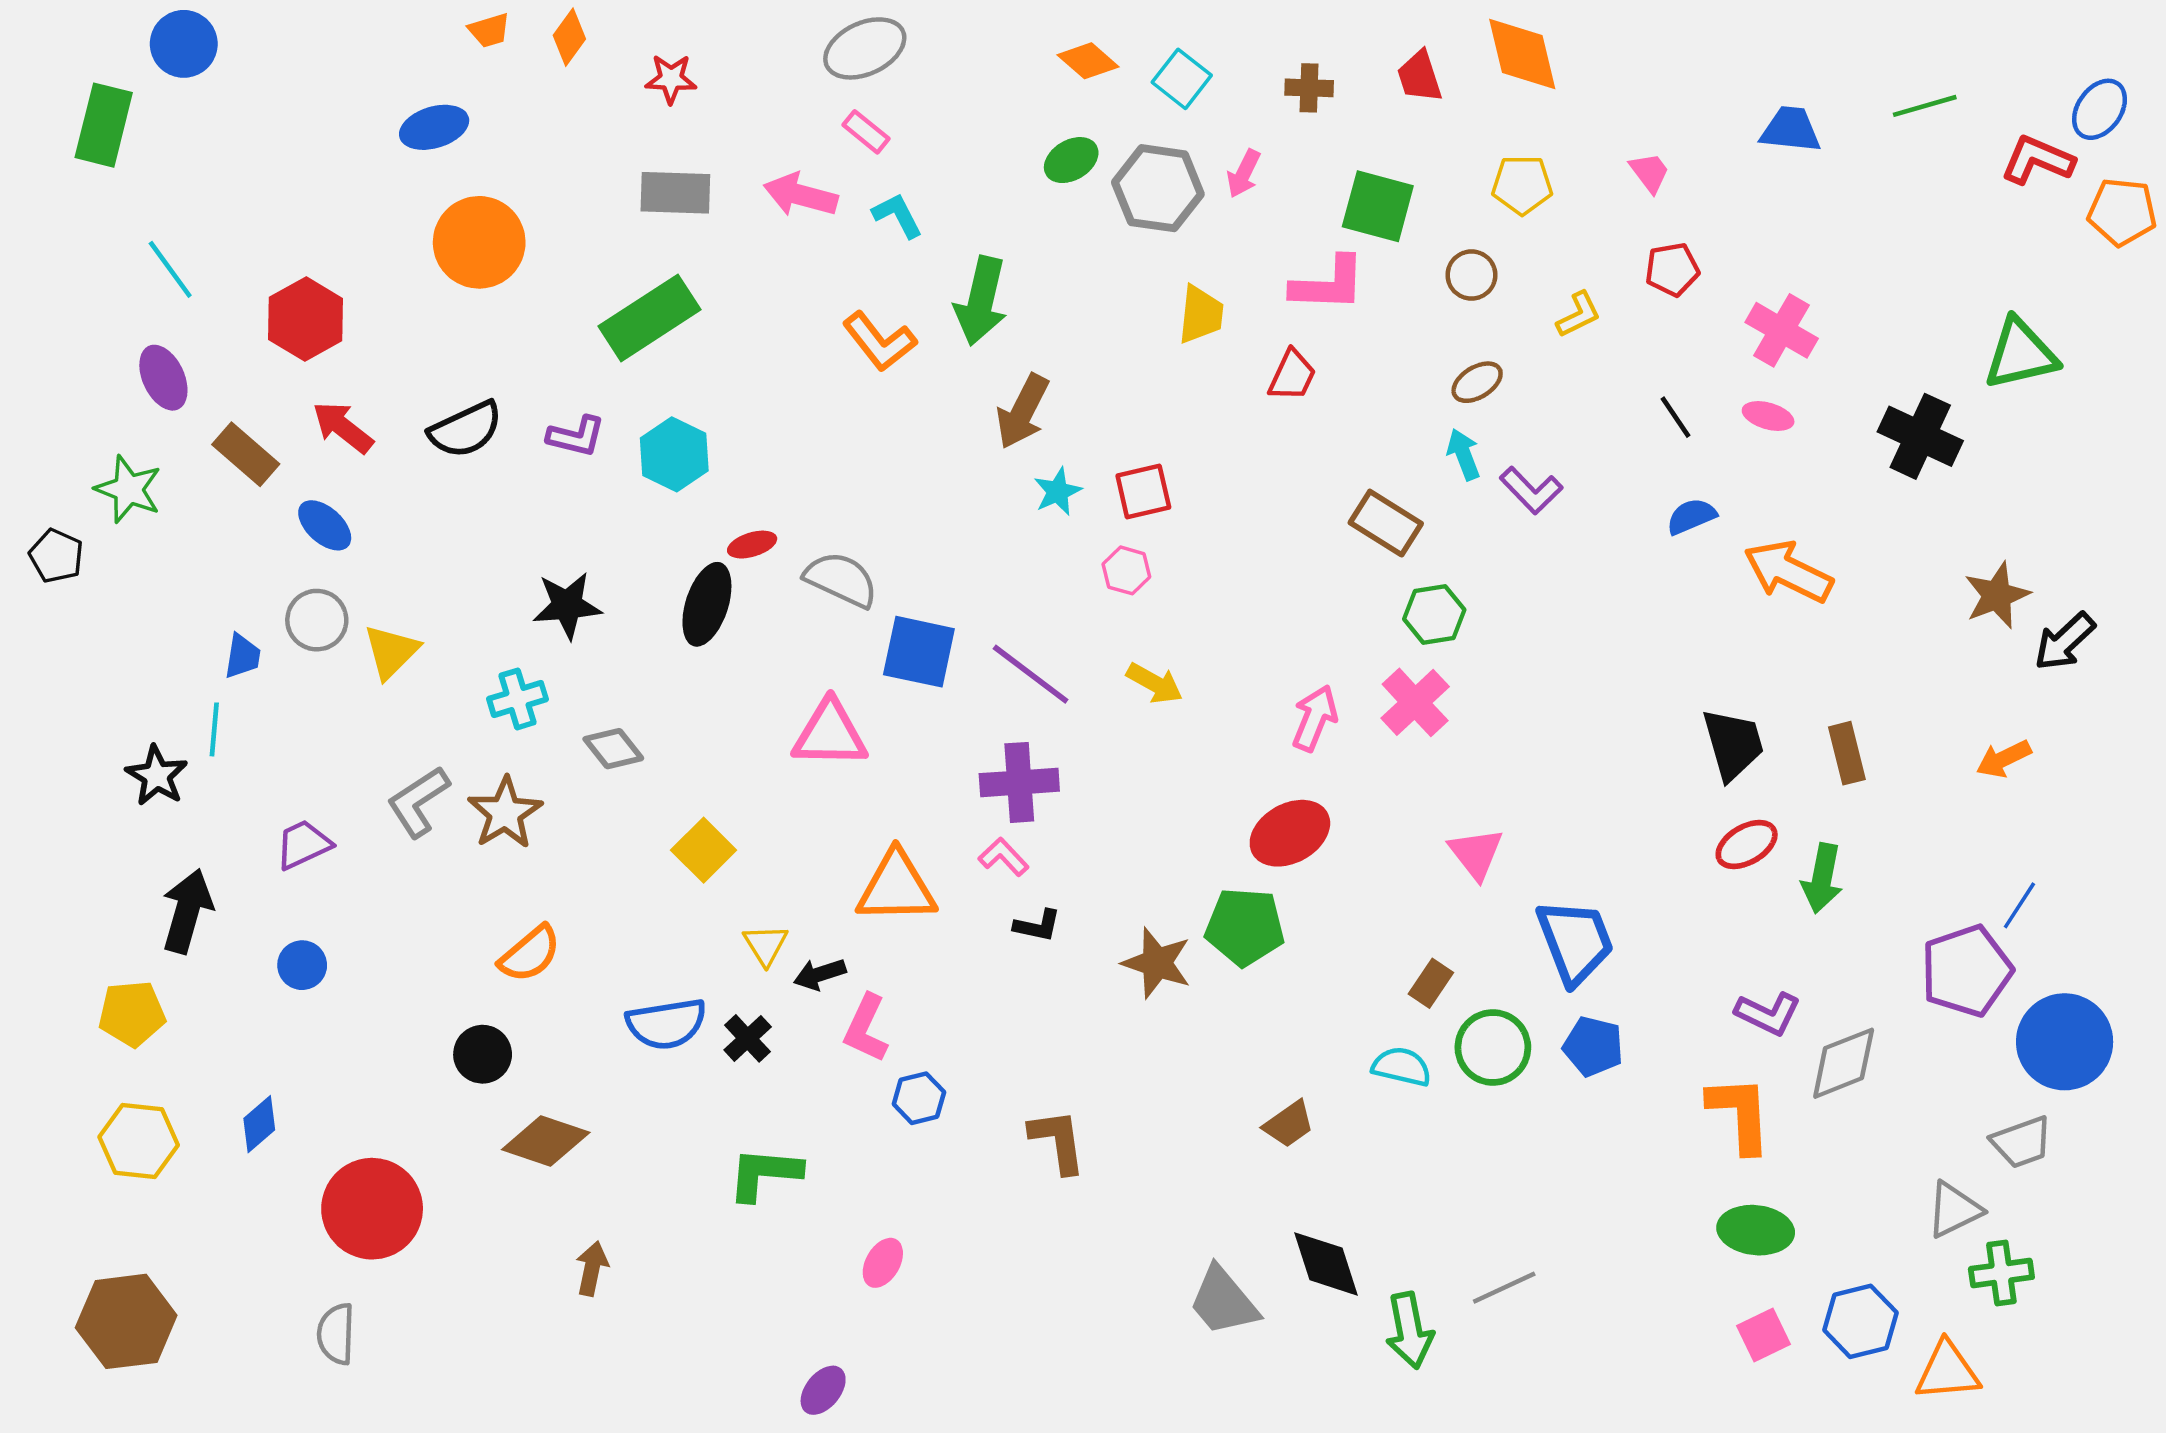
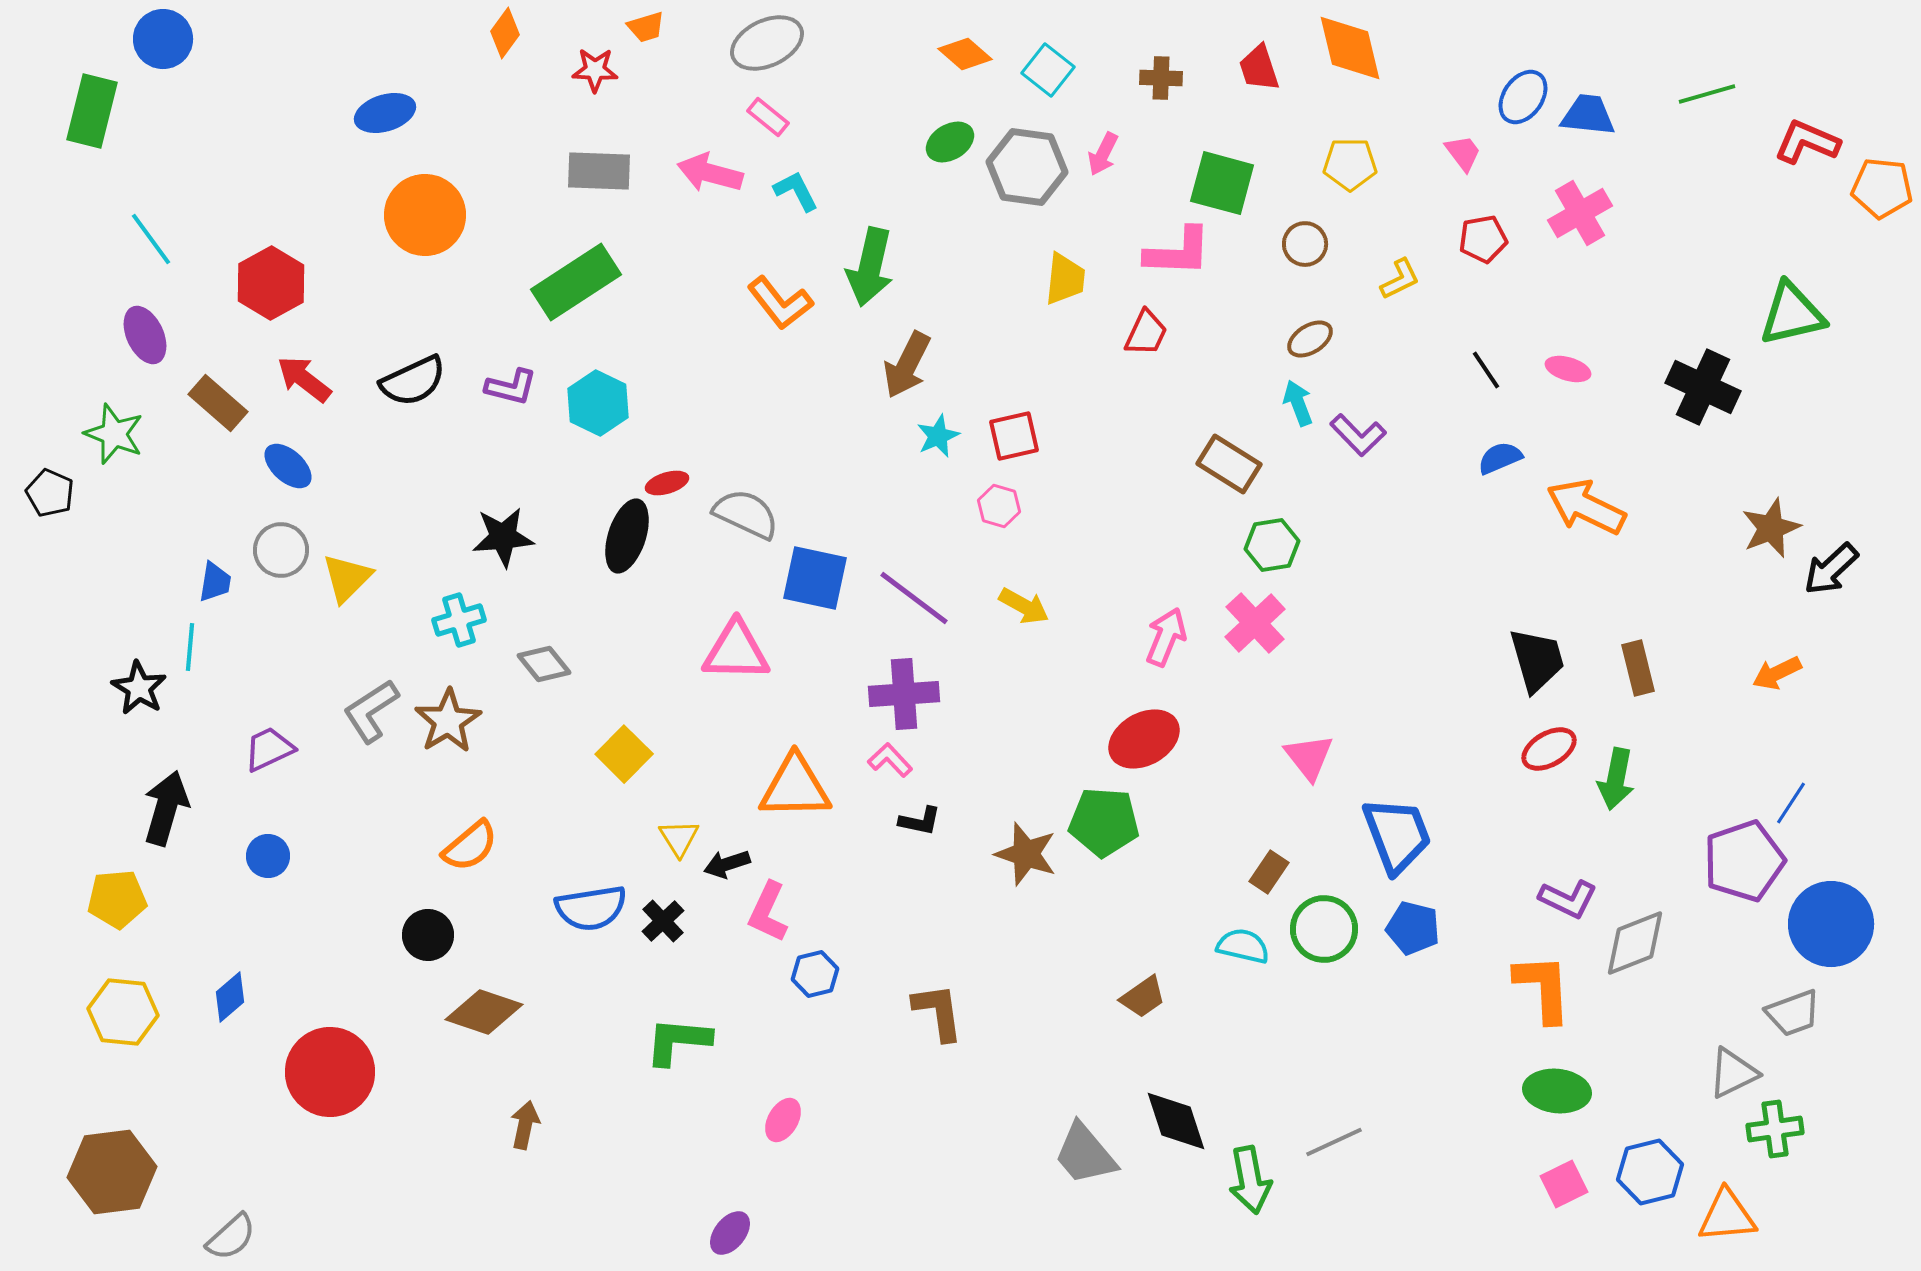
orange trapezoid: (489, 30) -> (646, 27), moved
blue ellipse: (2100, 109) -> (1523, 97), moved
pink cross: (1782, 330) -> (1580, 213), moved, turned 30
gray semicircle: (336, 1334) -> (231, 1237), moved, turned -134

